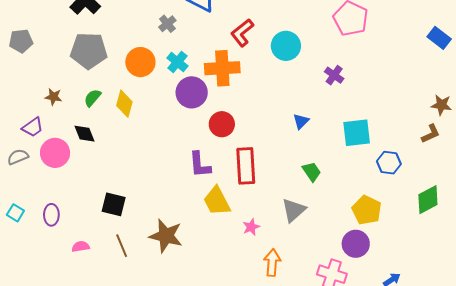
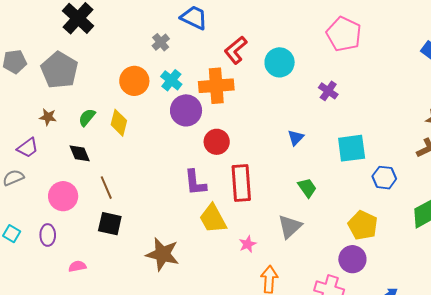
gray pentagon: (89, 51) -> (59, 70), moved, turned 30
pink circle: (55, 153) -> (63, 196), moved
brown line: (122, 246) -> (106, 188), moved

